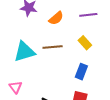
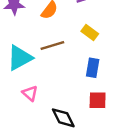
pink triangle: (15, 87) -> (30, 93), moved

